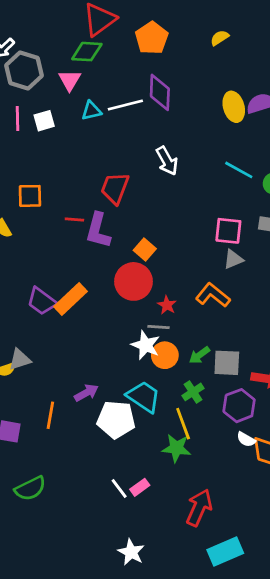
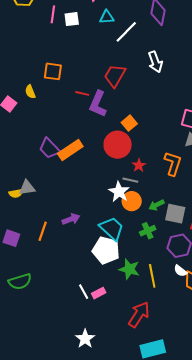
white line: (125, 105) -> (126, 32), moved, turned -40
orange L-shape: (213, 295) -> (173, 164), turned 60
white pentagon: (116, 420) -> (106, 250), moved
yellow line: (183, 424) -> (152, 276), moved

